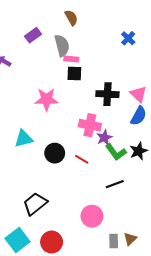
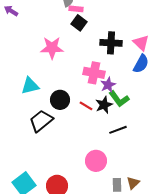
black square: (74, 73) -> (79, 23), turned 35
black star: (138, 151) -> (104, 105), moved
black trapezoid: (35, 204) -> (41, 121), moved

